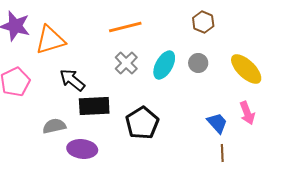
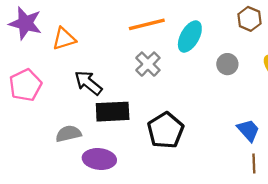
brown hexagon: (203, 22) -> (249, 19), moved
orange triangle: (50, 40) -> (64, 39), size x0.7
cyan ellipse: (164, 65) -> (190, 36), moved

